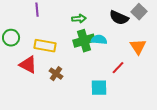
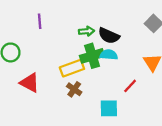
black semicircle: (119, 18) -> (109, 36), moved
yellow rectangle: (45, 46) -> (72, 68), moved, turned -30
brown cross: (56, 74) -> (74, 89), moved

